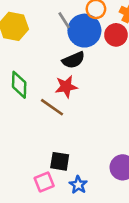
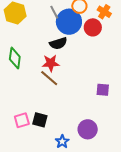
brown line: (52, 107) -> (49, 78), moved
pink square: (44, 182) -> (22, 120), moved
blue star: (78, 185) -> (62, 142), moved

